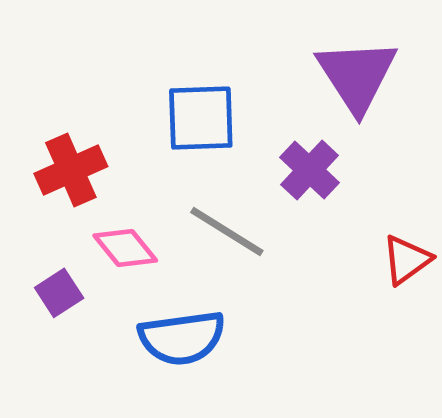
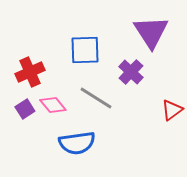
purple square: (59, 293) -> (25, 109), moved

